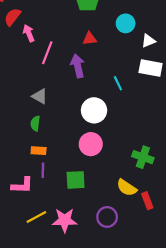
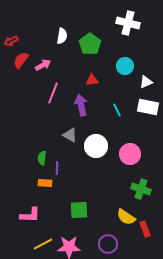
pink arrow: (29, 33) -> (43, 65), moved, turned 84
cyan line: (118, 83) -> (117, 110), moved
gray triangle: (40, 96) -> (70, 135), moved
pink circle: (91, 144) -> (130, 154), moved
purple line: (43, 170) -> (57, 168), moved

